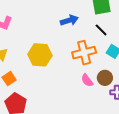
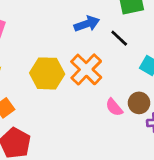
black line: (101, 30) -> (119, 38), moved
orange cross: (84, 53) -> (86, 69), moved, turned -30

